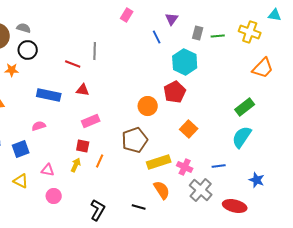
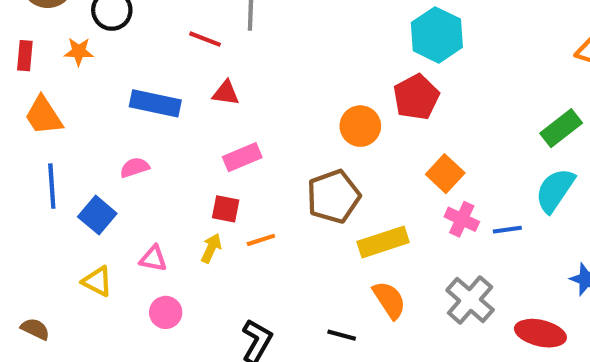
blue square: (21, 149) -> (97, 215), turned -30
orange line: (100, 161) -> (261, 240), turned 48
blue line: (219, 166) -> (507, 230), moved
pink cross: (185, 167) -> (462, 219), moved

